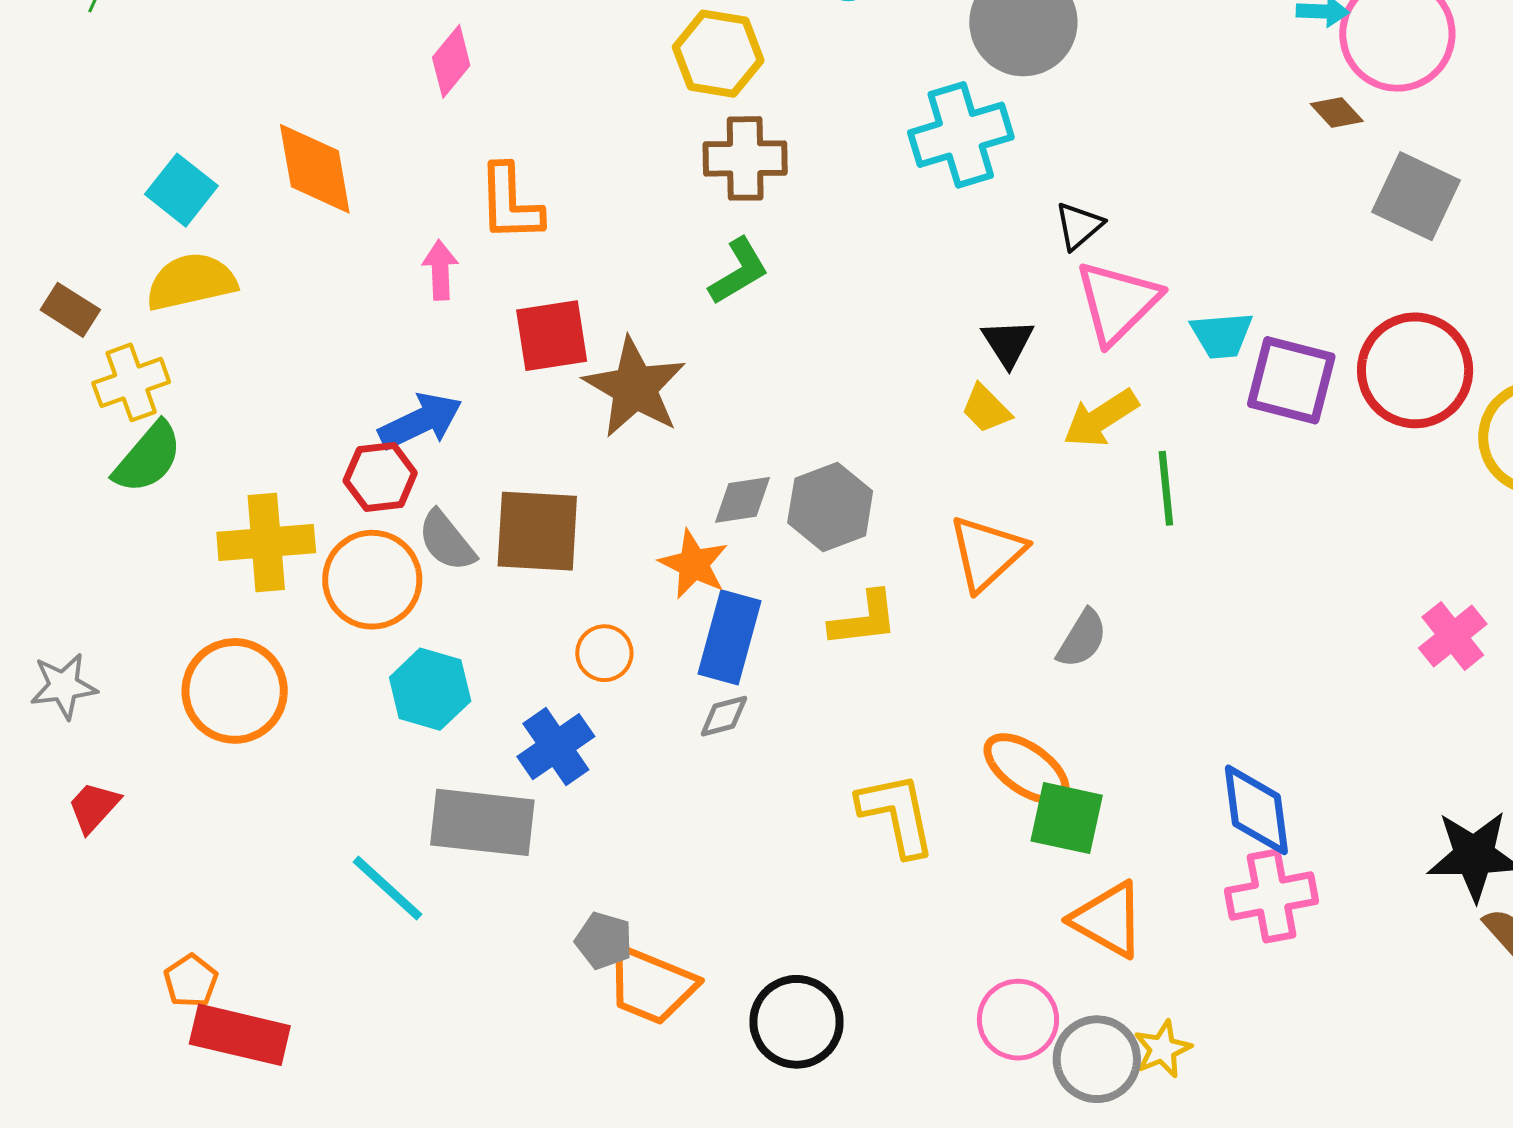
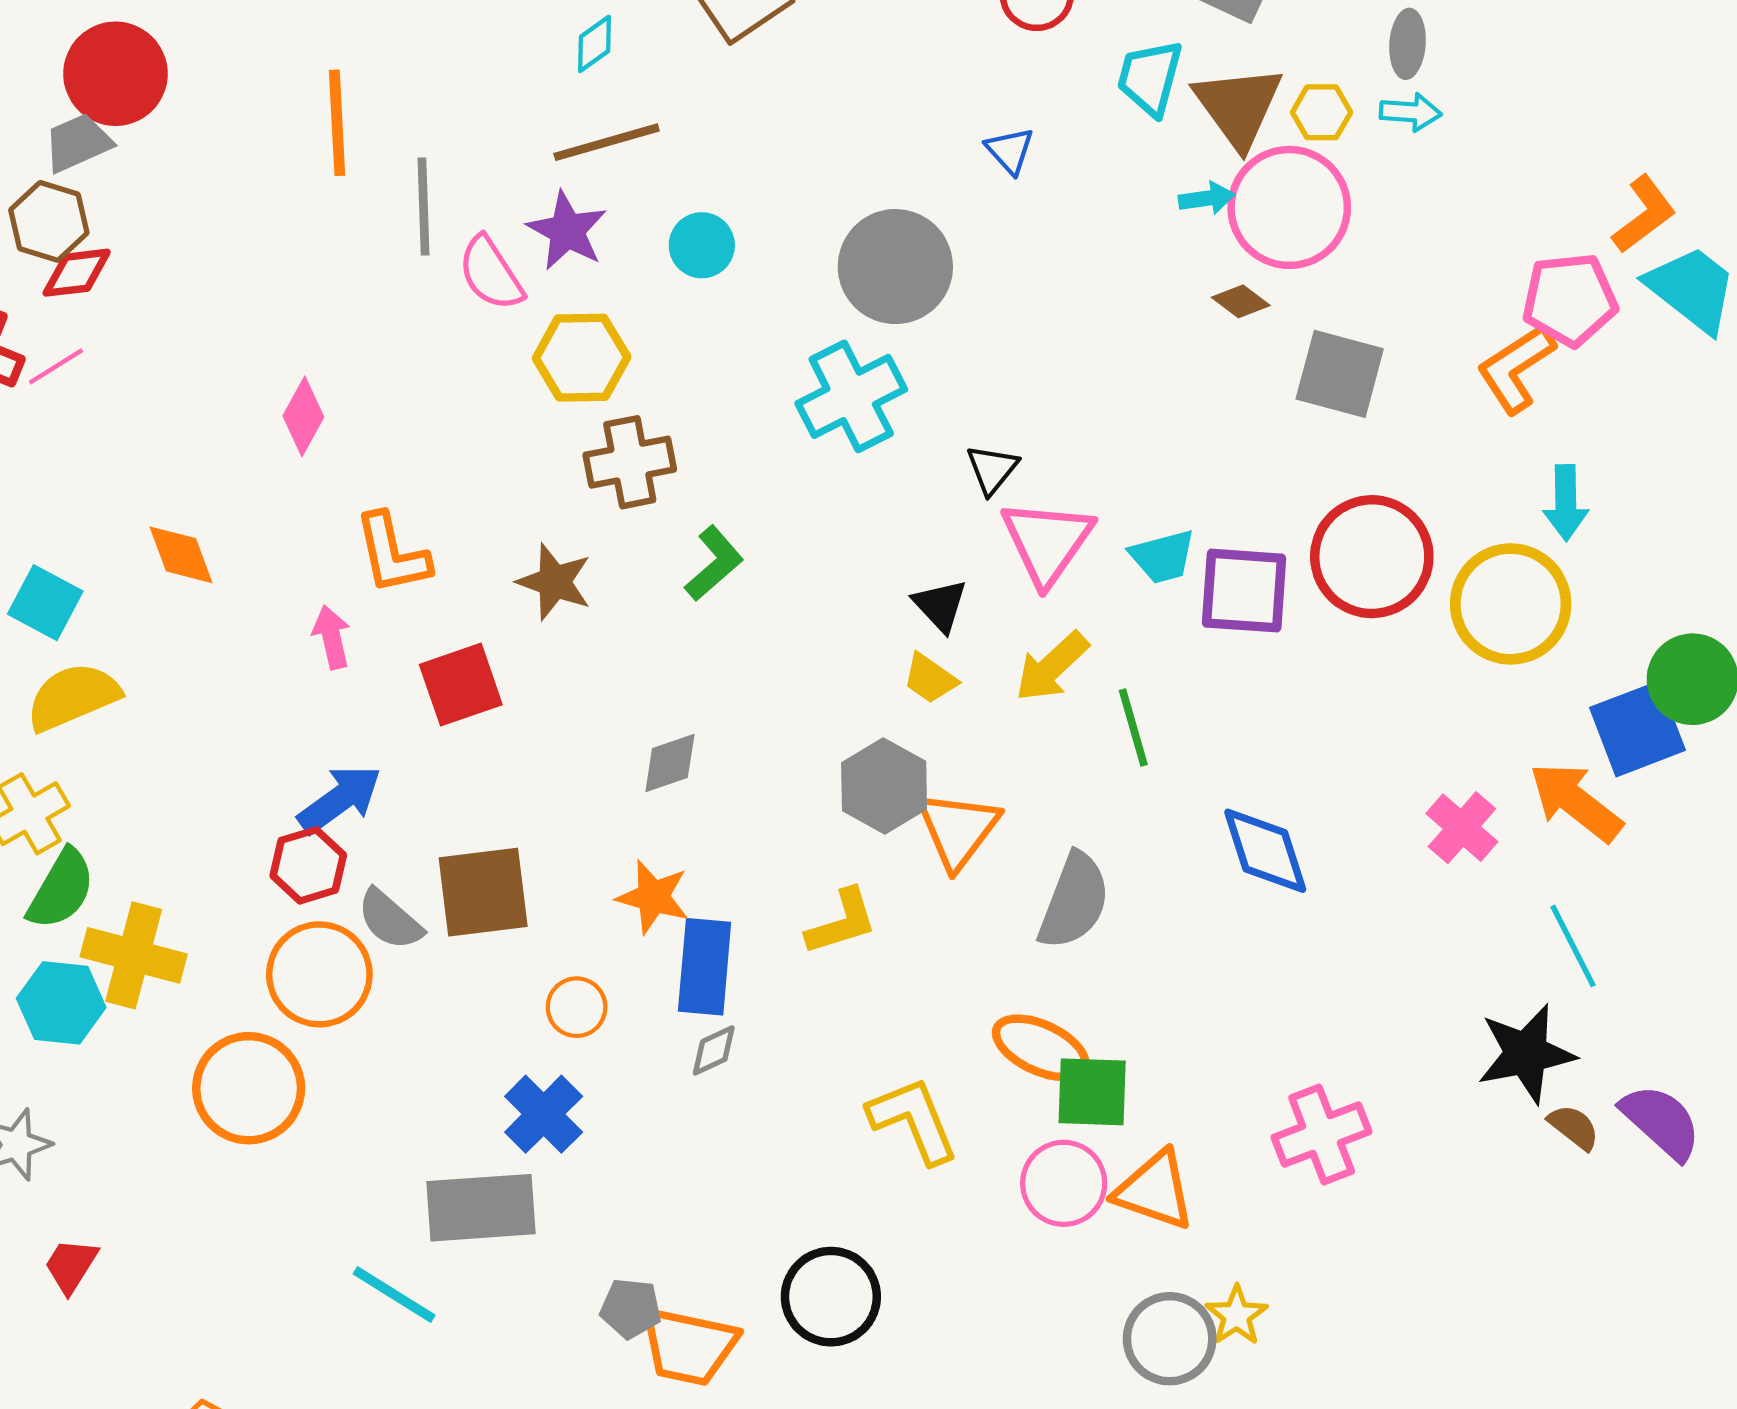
orange diamond: (315, 169) -> (181, 555), size x0.7
green L-shape: (739, 271) -> (714, 563), moved
brown star: (635, 387) -> (554, 582), moved, size x0.7
gray diamond: (742, 500) -> (670, 763), moved
gray hexagon: (830, 507) -> (884, 786), moved
yellow cross: (266, 543) -> (134, 955), moved, turned 30
gray semicircle: (1082, 639) -> (1074, 901), size x1.5
cyan hexagon: (430, 689) -> (61, 1003), moved
orange circle: (235, 691) -> (249, 1088), moved
blue diamond: (1256, 810) -> (1265, 851), moved
pink circle: (1018, 1020) -> (1064, 1183), moved
black circle: (797, 1022) -> (831, 1297), moved

